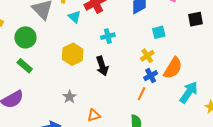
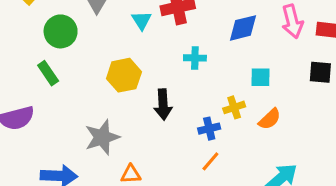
cyan cross: (108, 36) -> (195, 58), moved
orange semicircle: (173, 68) -> (270, 119), moved, size x0.7
blue cross: (151, 76) -> (209, 129), moved
gray star: (70, 97) -> (102, 137), size x1.6

